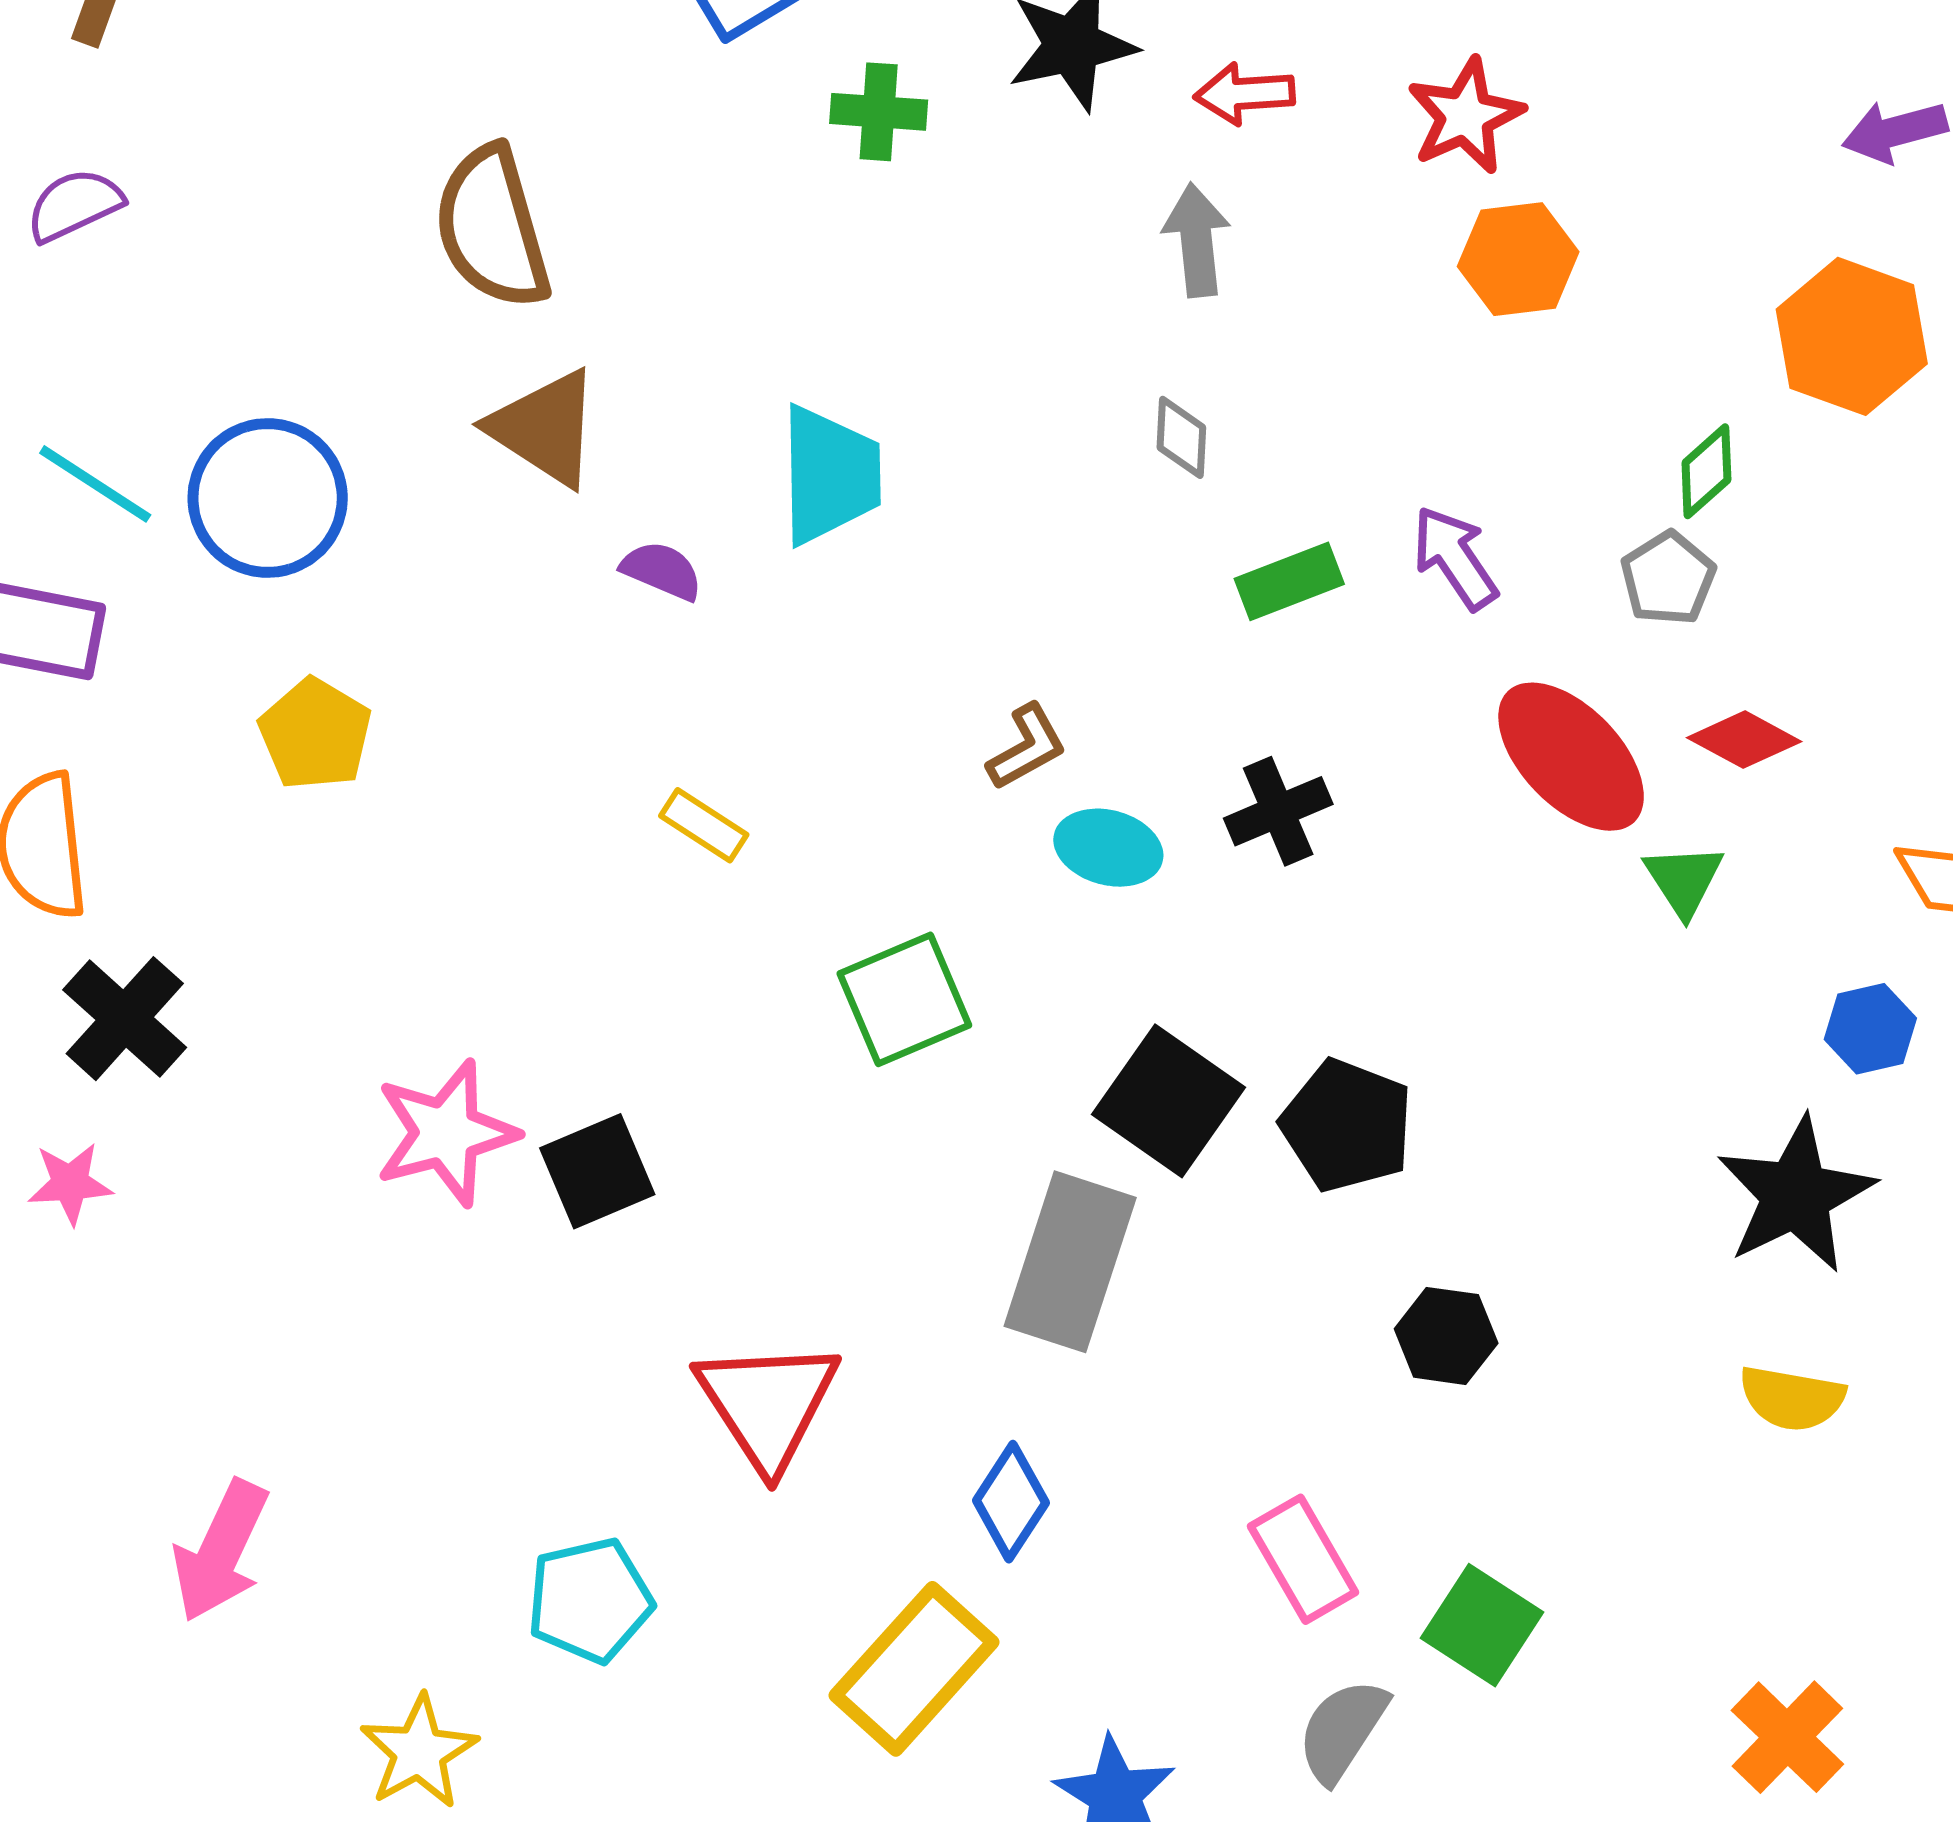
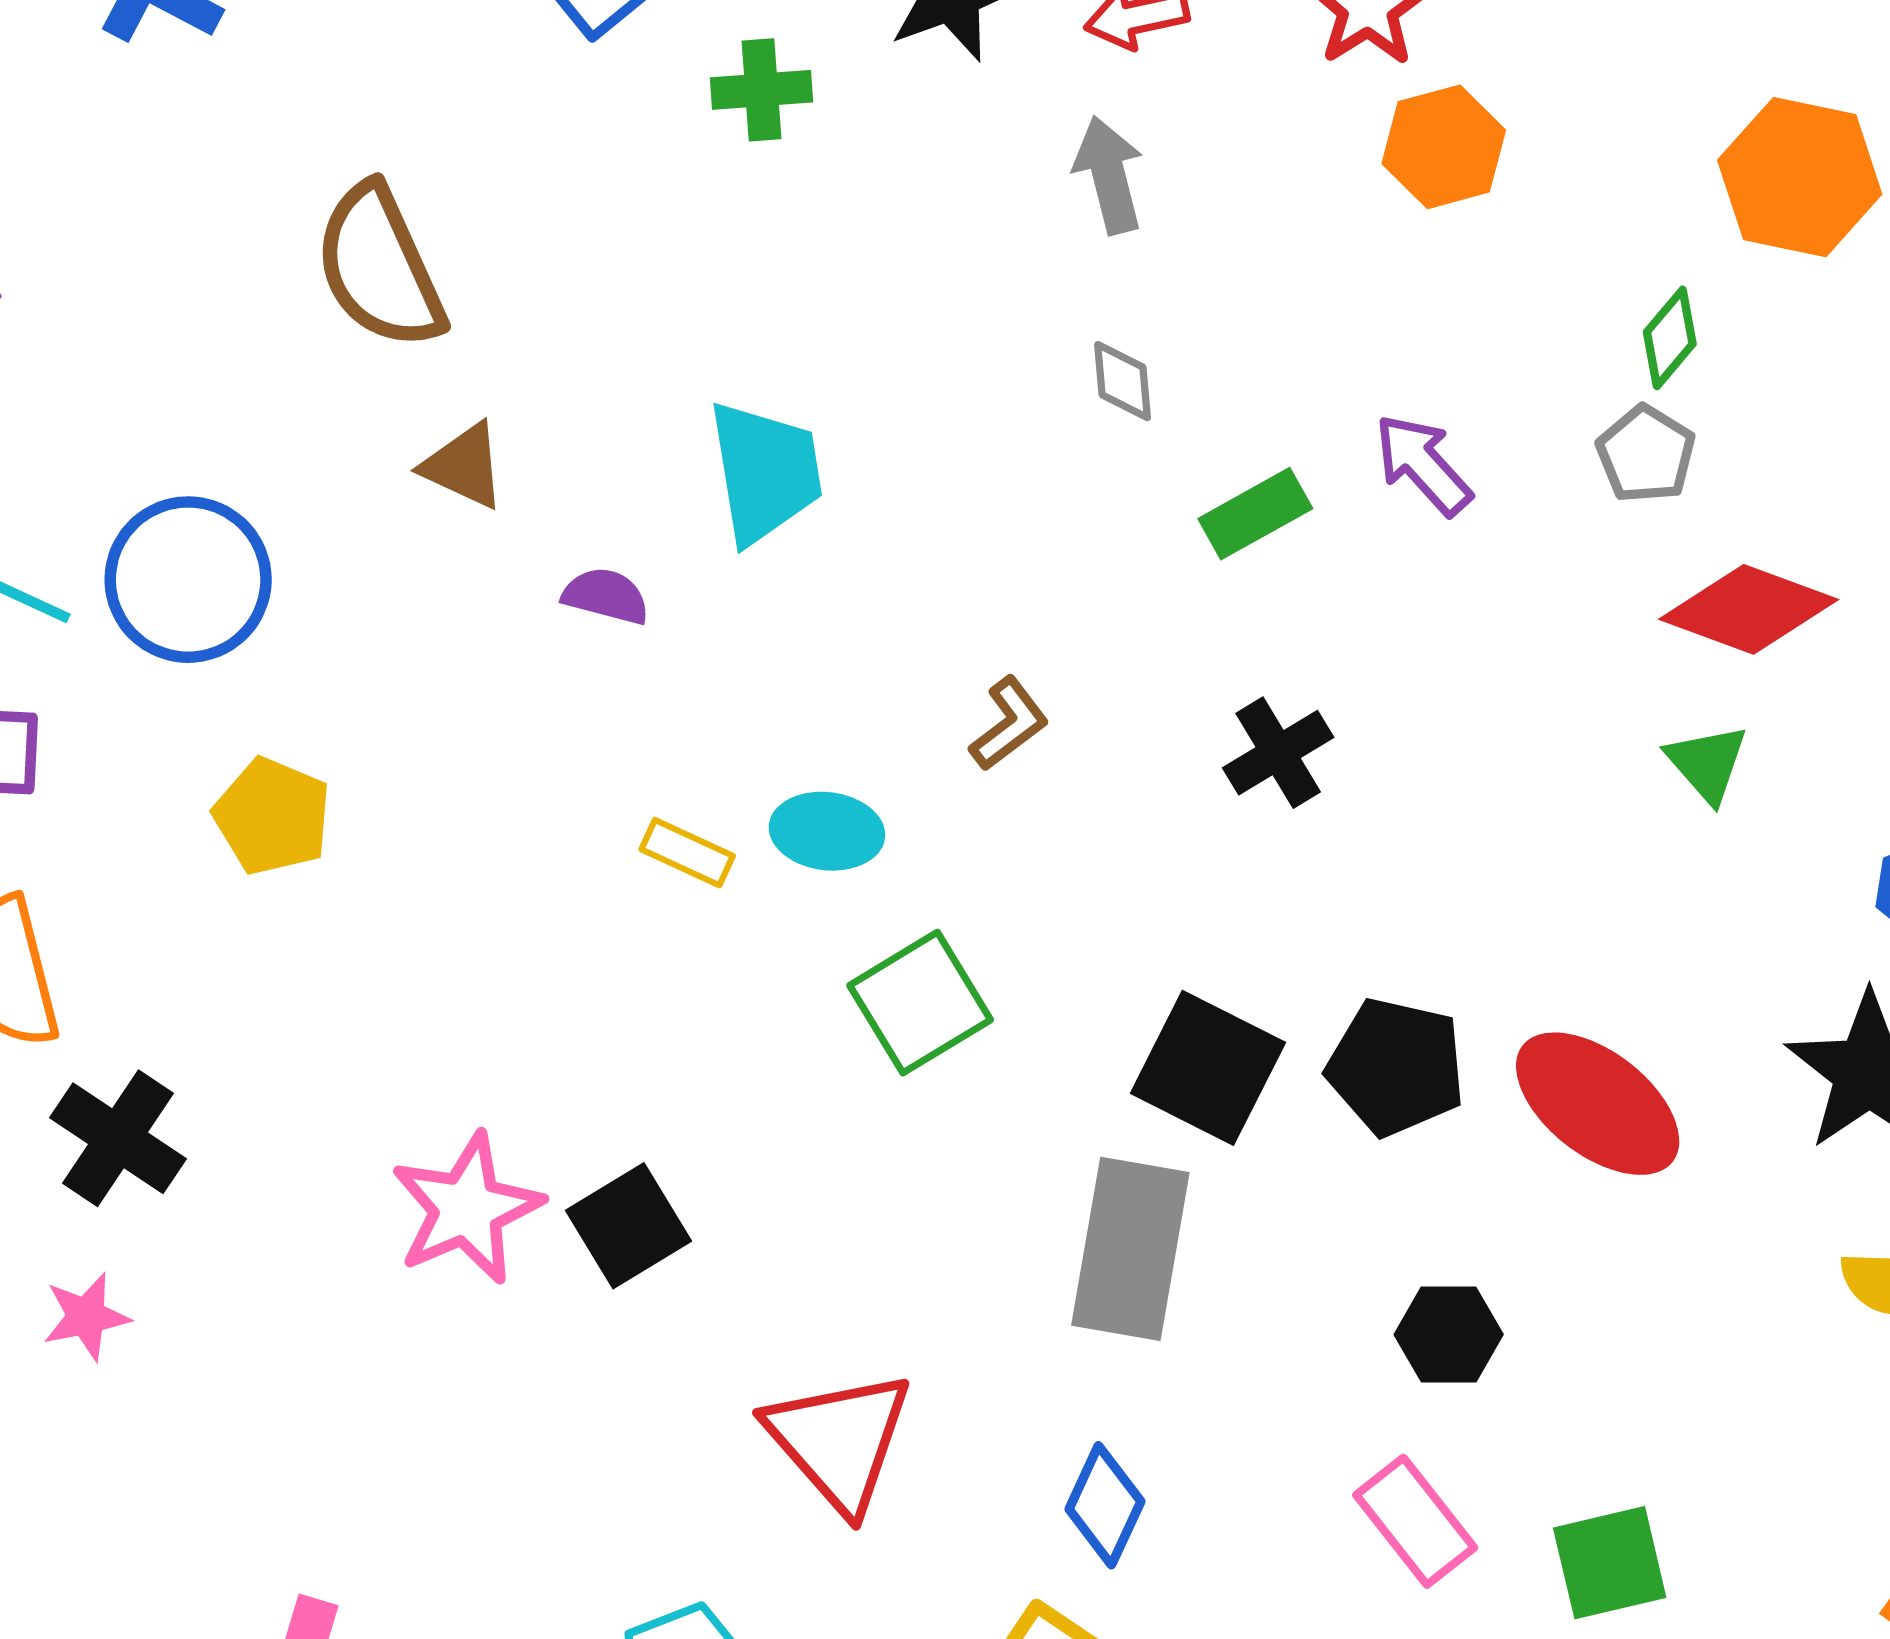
brown triangle: (545, 428) -> (464, 466), size x0.7
red diamond: (1744, 740) -> (1749, 609), size x1.5
red ellipse: (1571, 757) -> (1598, 1104), moved
cyan ellipse: (1108, 848) -> (827, 831), moved
black hexagon: (1446, 1336) -> (1449, 1335), moved
green square: (1482, 1625) -> (1610, 1563), turned -38

